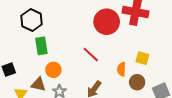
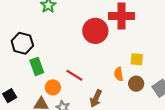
red line: (91, 54) -> (74, 75), moved

